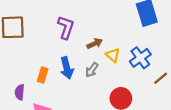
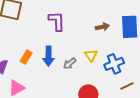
purple L-shape: (66, 27) -> (57, 21), turned -35
brown arrow: (95, 43) -> (102, 27), moved

